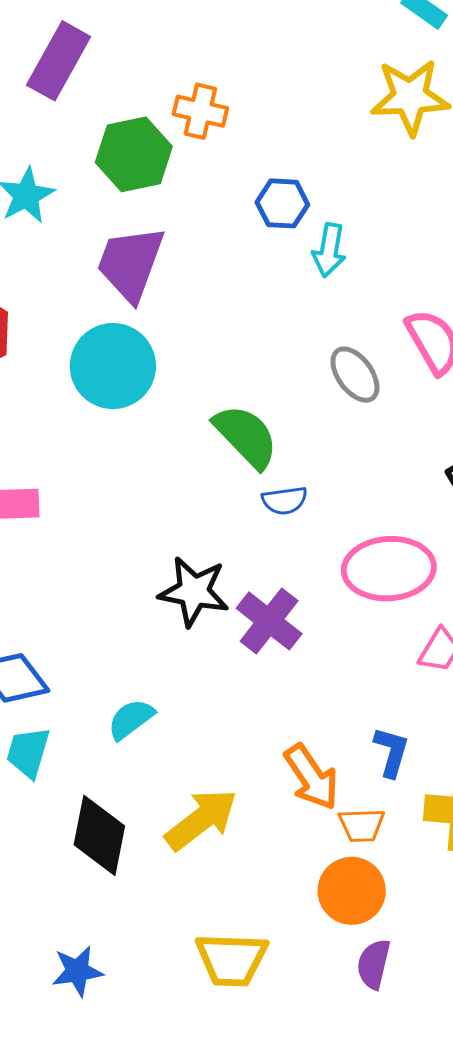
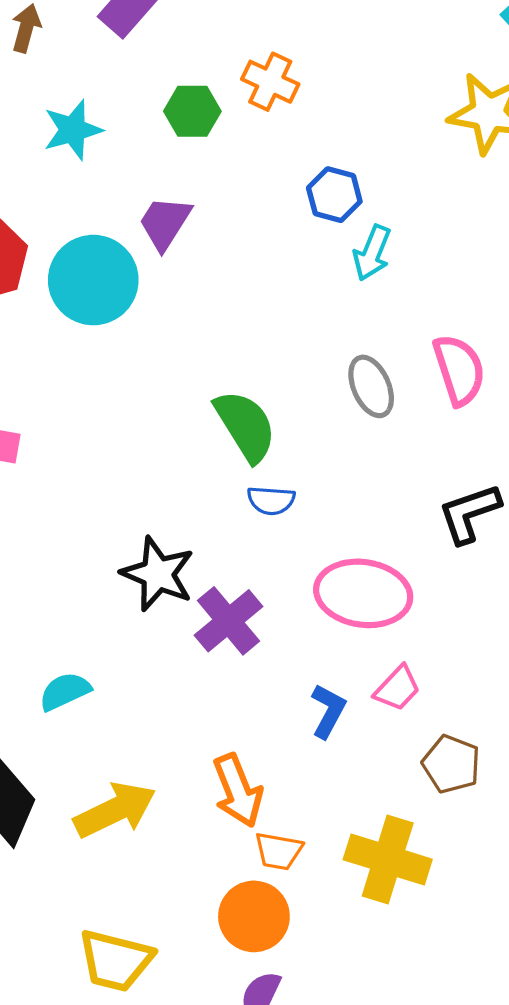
green hexagon: (134, 154) -> (192, 111), size x0.7
purple trapezoid: (131, 263) -> (165, 223), size x0.7
cyan circle: (113, 366) -> (93, 280), moved
blue L-shape: (391, 752) -> (328, 711), moved

